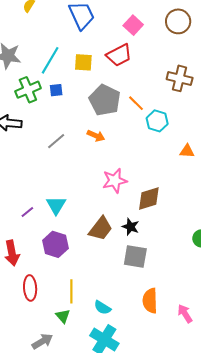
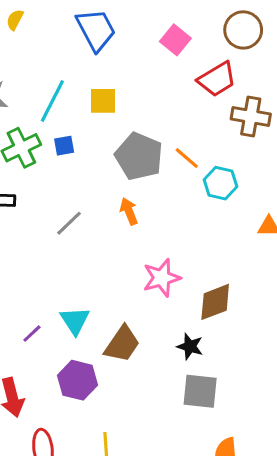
red trapezoid: (119, 55) -> (217, 79), moved
orange arrow: (96, 136) -> (129, 211), turned -132
brown trapezoid: (101, 229) -> (122, 344), moved

